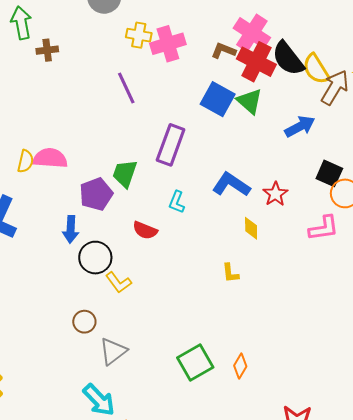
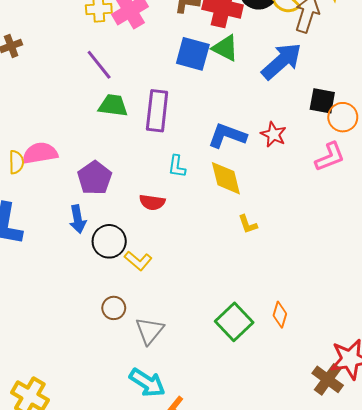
blue arrow: (300, 126) -> (282, 61), size x1.4
green trapezoid: (125, 173) -> (113, 105), moved, turned 92
yellow diamond: (251, 228) -> (226, 178), moved, size x1.6

